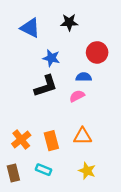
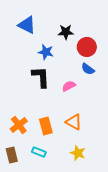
black star: (69, 22) -> (66, 32), moved
blue semicircle: (84, 77) -> (88, 69), moved, turned -144
black L-shape: (46, 86) -> (41, 77), turned -75
orange triangle: (83, 136) -> (74, 122), turned 30

